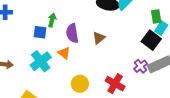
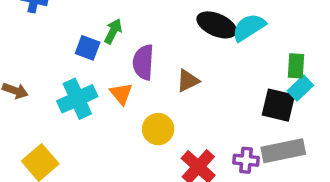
black square: (151, 40) -> (278, 105), turned -36
purple cross: (141, 66) -> (246, 160), moved, turned 32
yellow circle: (80, 84) -> (158, 129), moved

